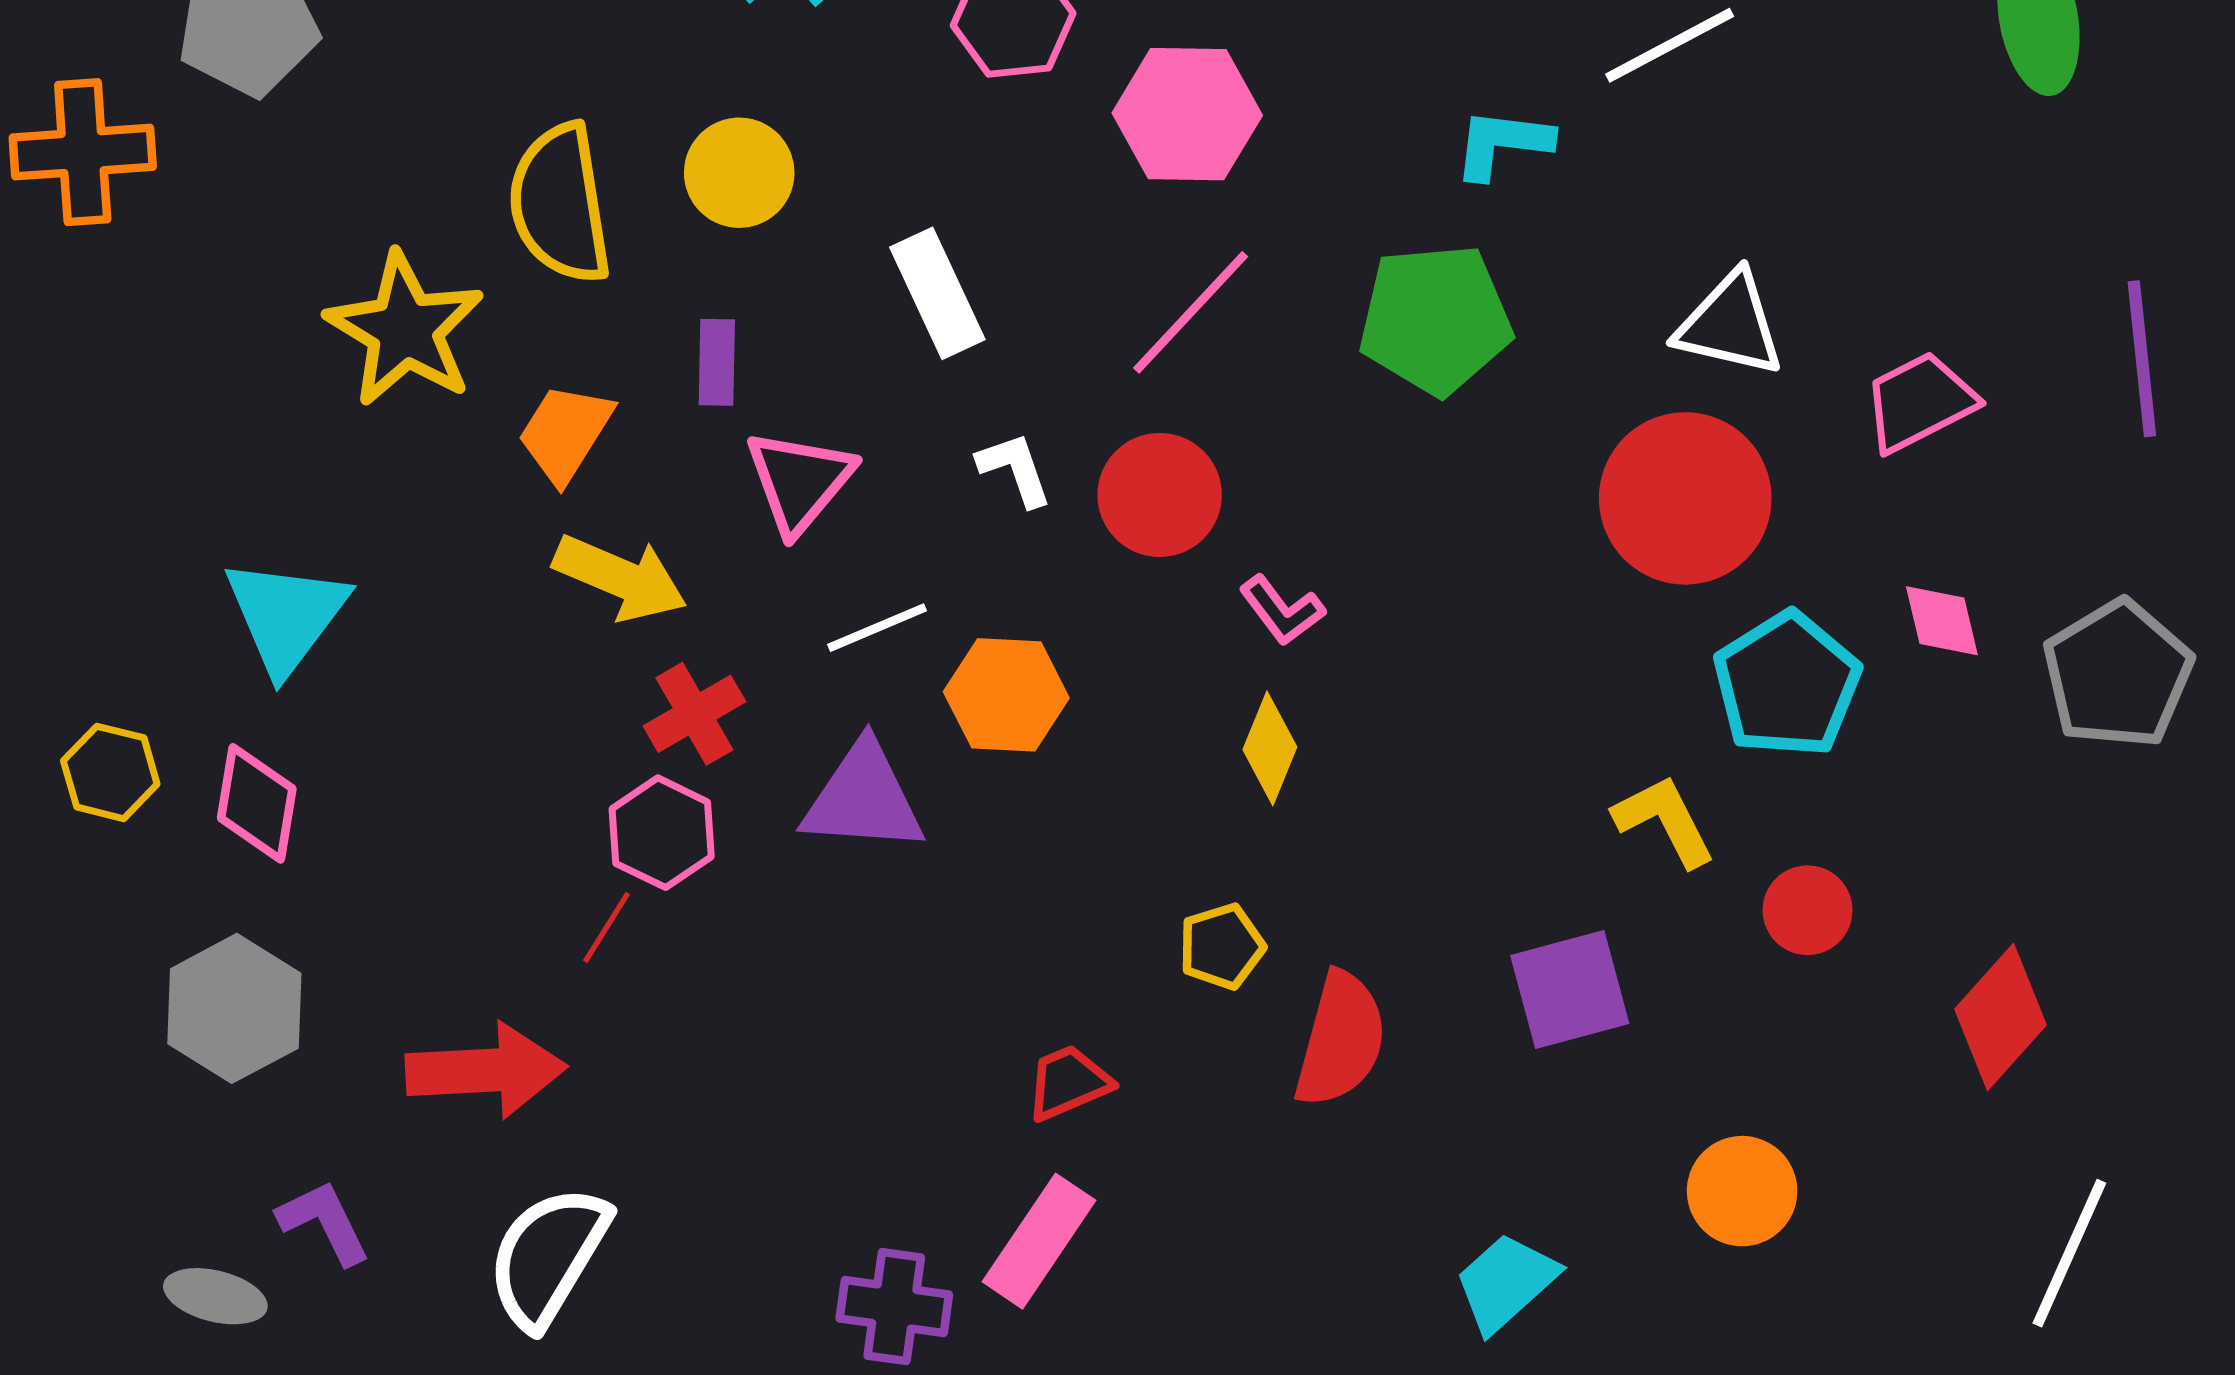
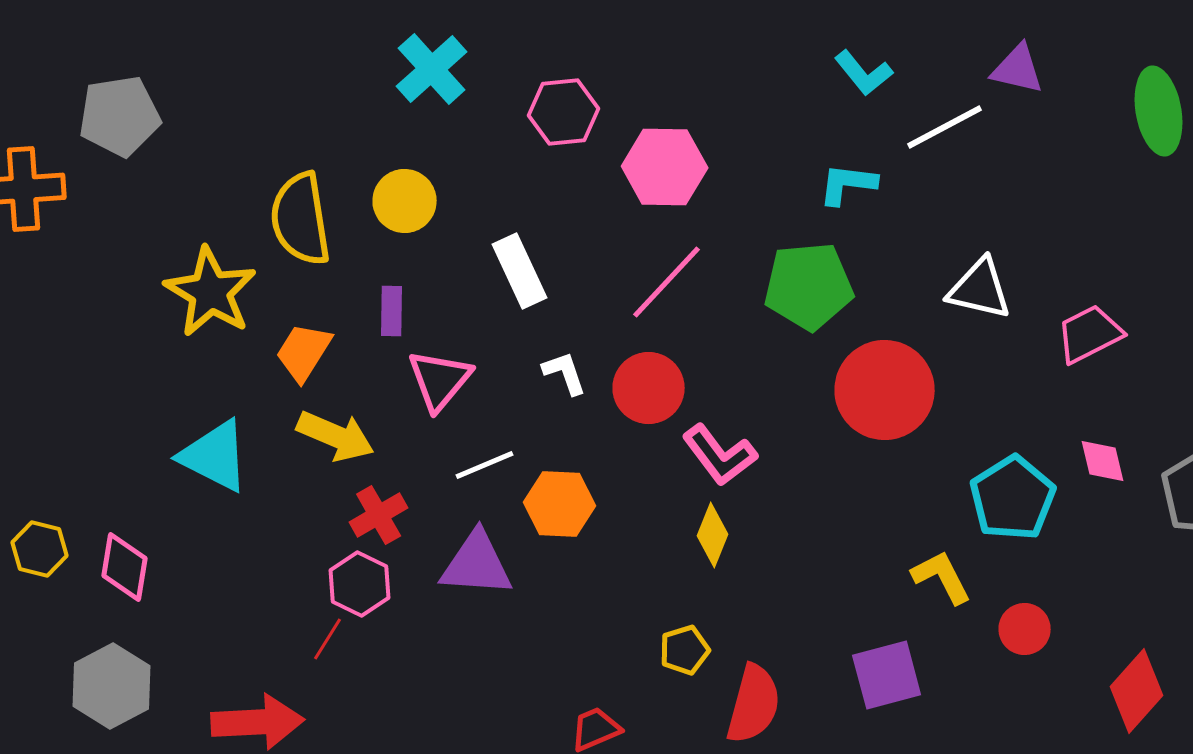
red circle: (1685, 498) -> (885, 390), moved
pink L-shape: (1282, 610) -> (720, 455), size x1.5
cyan triangle: (286, 616) -> (215, 456), moved, turned -40

